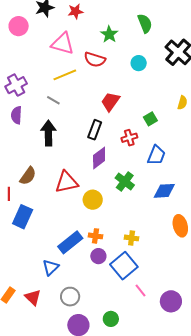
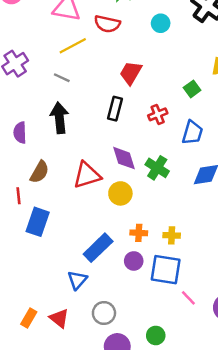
purple semicircle: (16, 115) -> (20, 133), moved
green square: (150, 119) -> (192, 89), moved
purple diamond: (99, 158) -> (124, 158), moved, turned -65
orange cross: (96, 236) -> (139, 233), moved
blue square: (124, 266) -> (166, 270), turned -36

